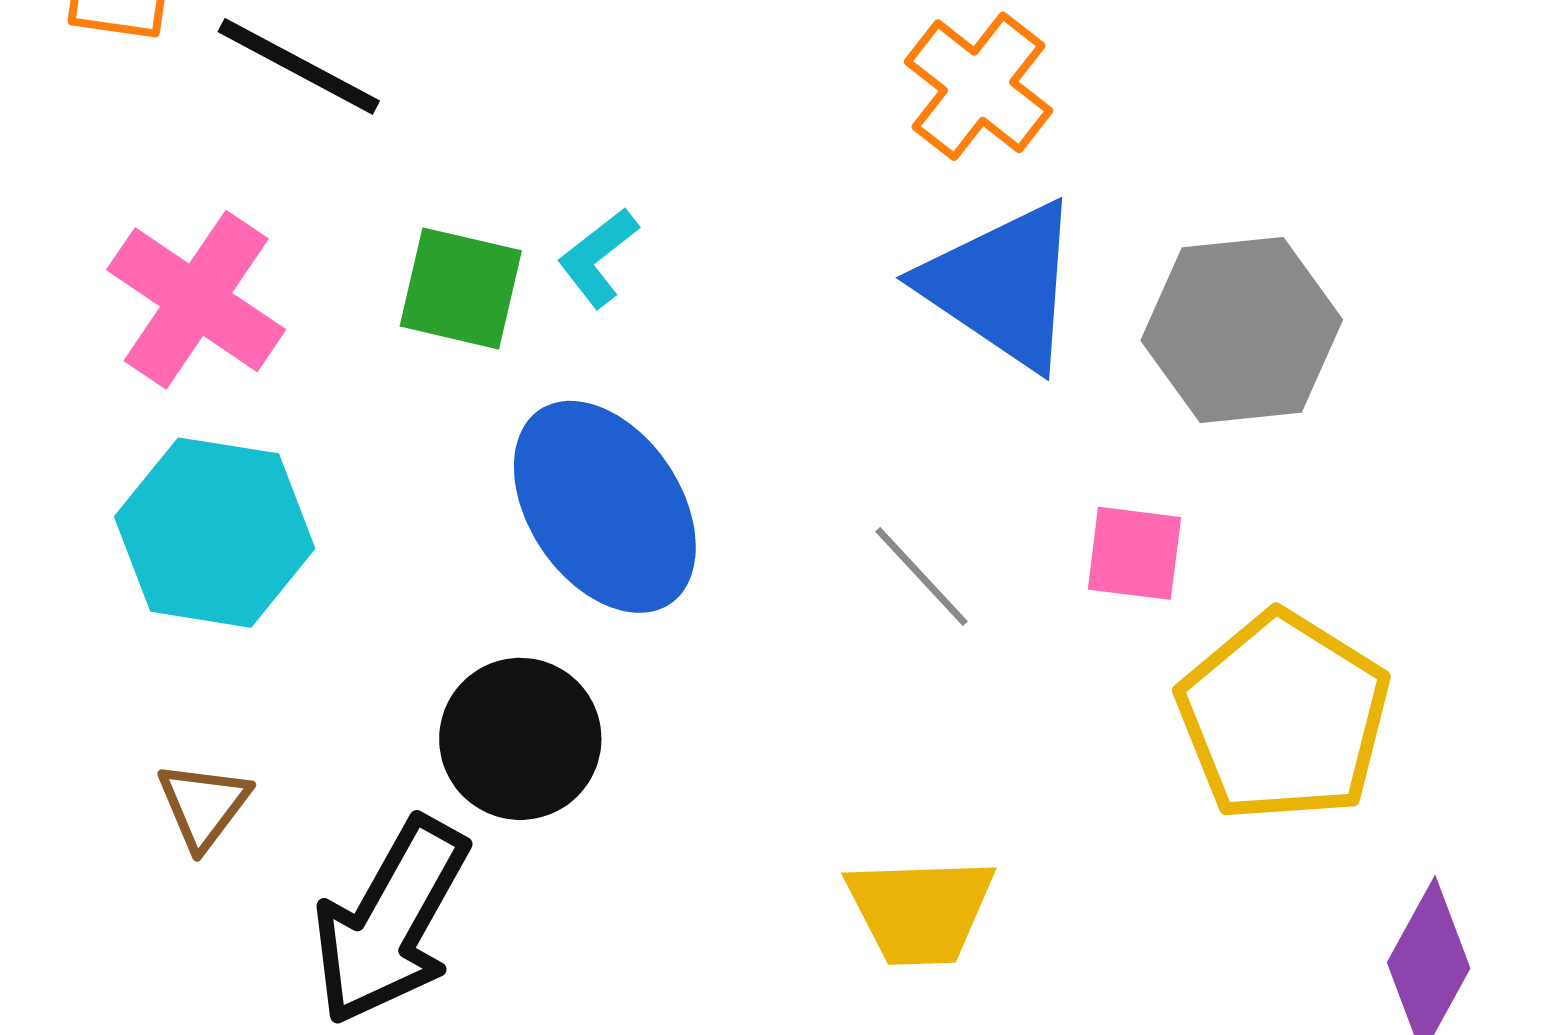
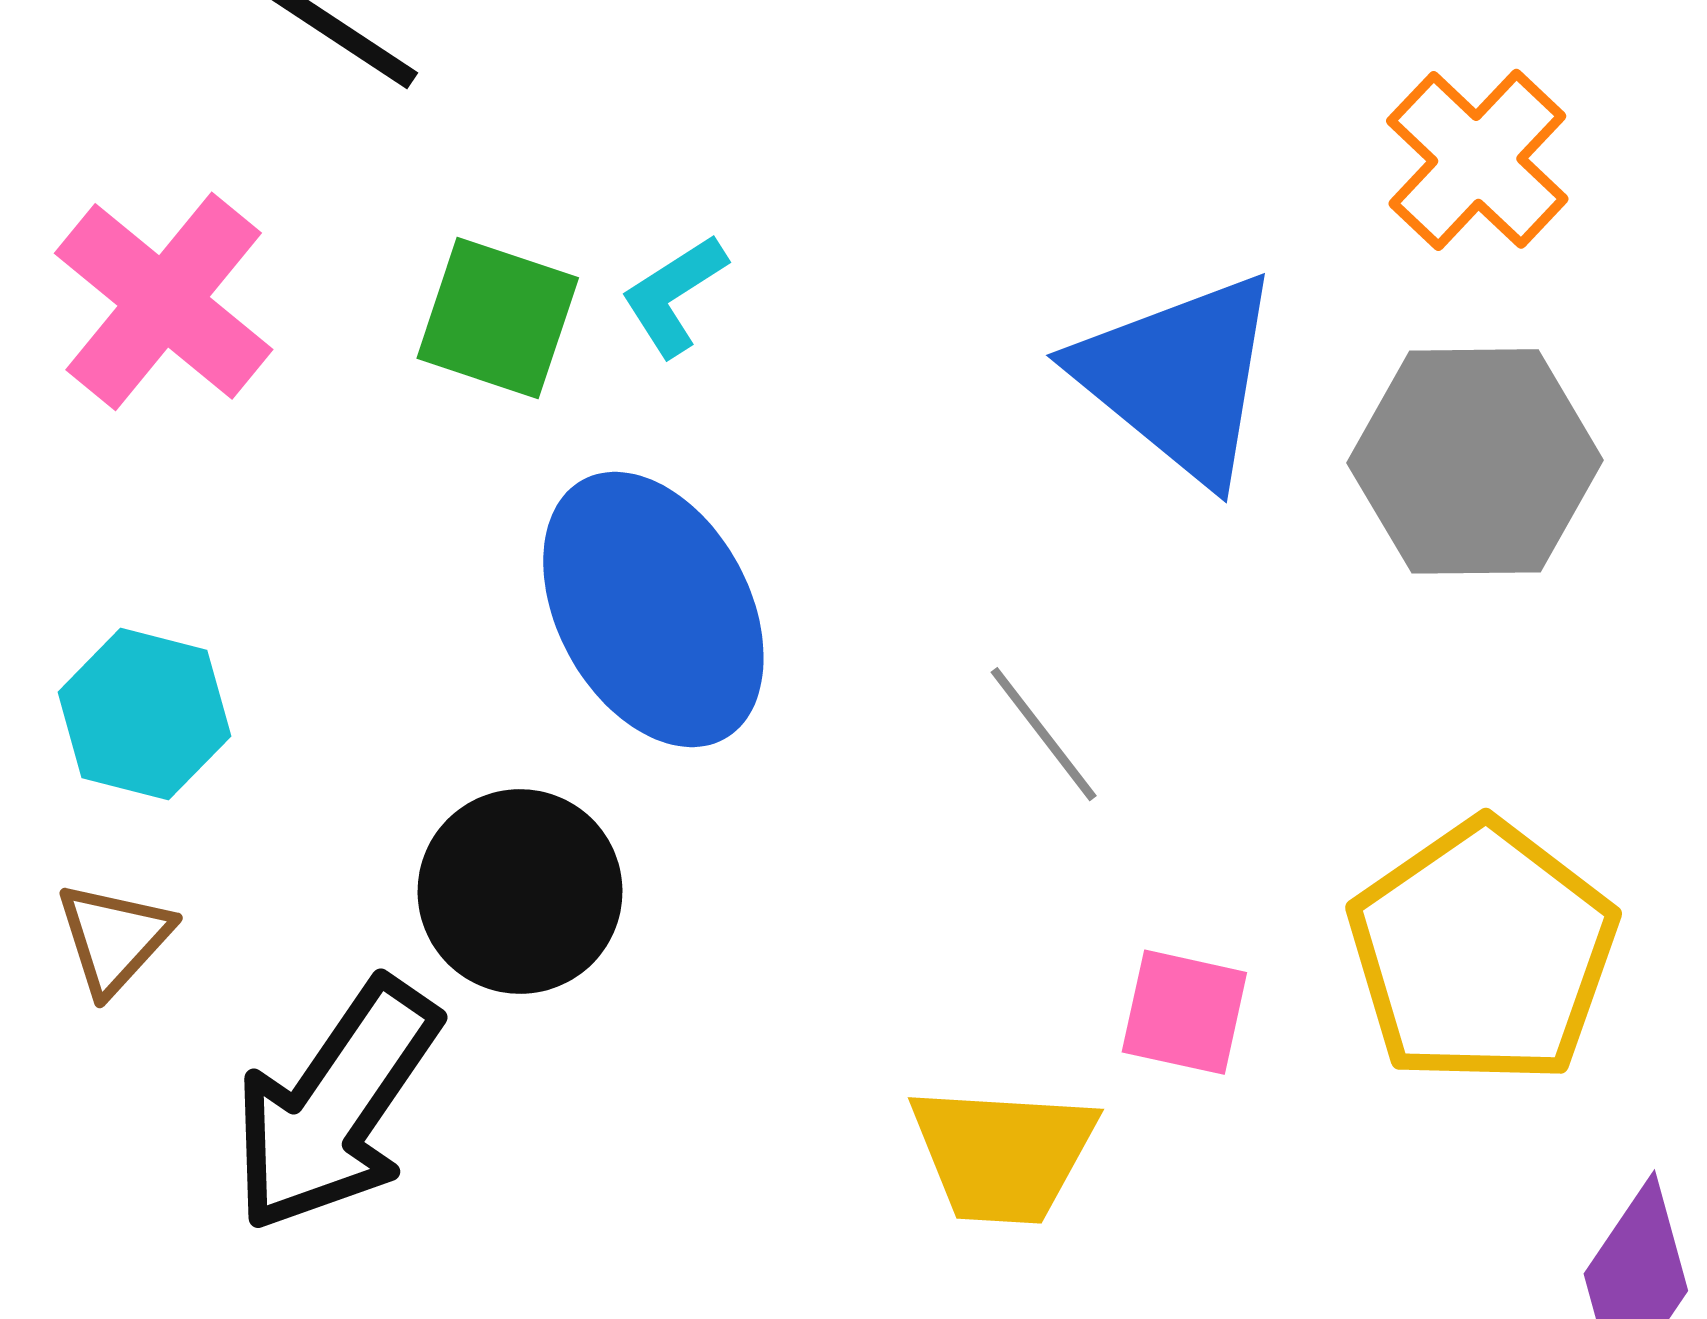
orange cross: (978, 86) -> (1477, 160), moved
cyan hexagon: (215, 533) -> (144, 714), moved, size x0.7
pink square: (1134, 553) -> (1184, 1012), moved

